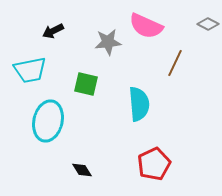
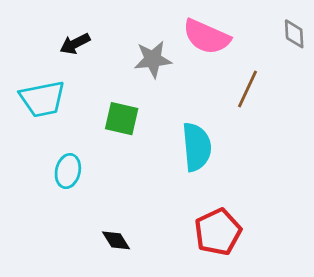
gray diamond: (208, 24) -> (294, 34), turned 60
cyan ellipse: (48, 121) -> (68, 171), size x0.6

